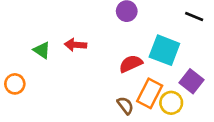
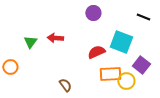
green triangle: (42, 50) -> (30, 42), turned 32
orange rectangle: (150, 93) -> (110, 74), turned 60
brown semicircle: (125, 105) -> (65, 85), moved

